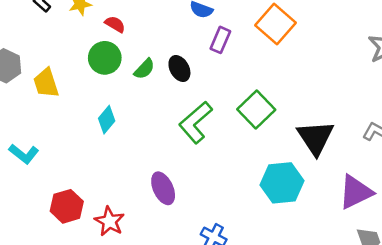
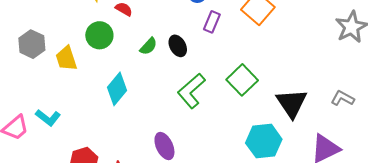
green circle: (105, 58) -> (99, 35), moved
cyan diamond: (107, 120) -> (117, 89), size x1.4

